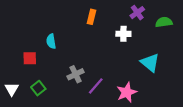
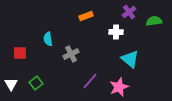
orange rectangle: (92, 17) -> (86, 16), turned 56
red square: (30, 58) -> (20, 53), moved
cyan triangle: (150, 63) -> (130, 59), moved
gray cross: (76, 74) -> (71, 54), moved

